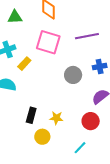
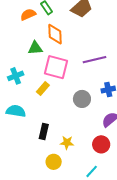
green triangle: (15, 17) -> (35, 48), moved
yellow rectangle: (24, 64) -> (43, 88), moved
black rectangle: (31, 115) -> (44, 132), moved

